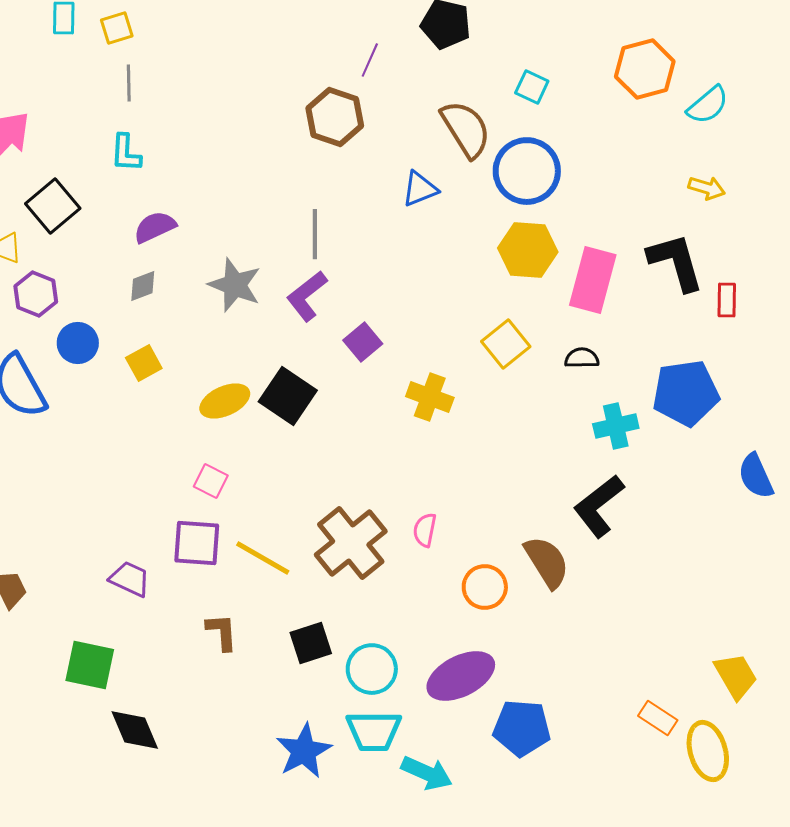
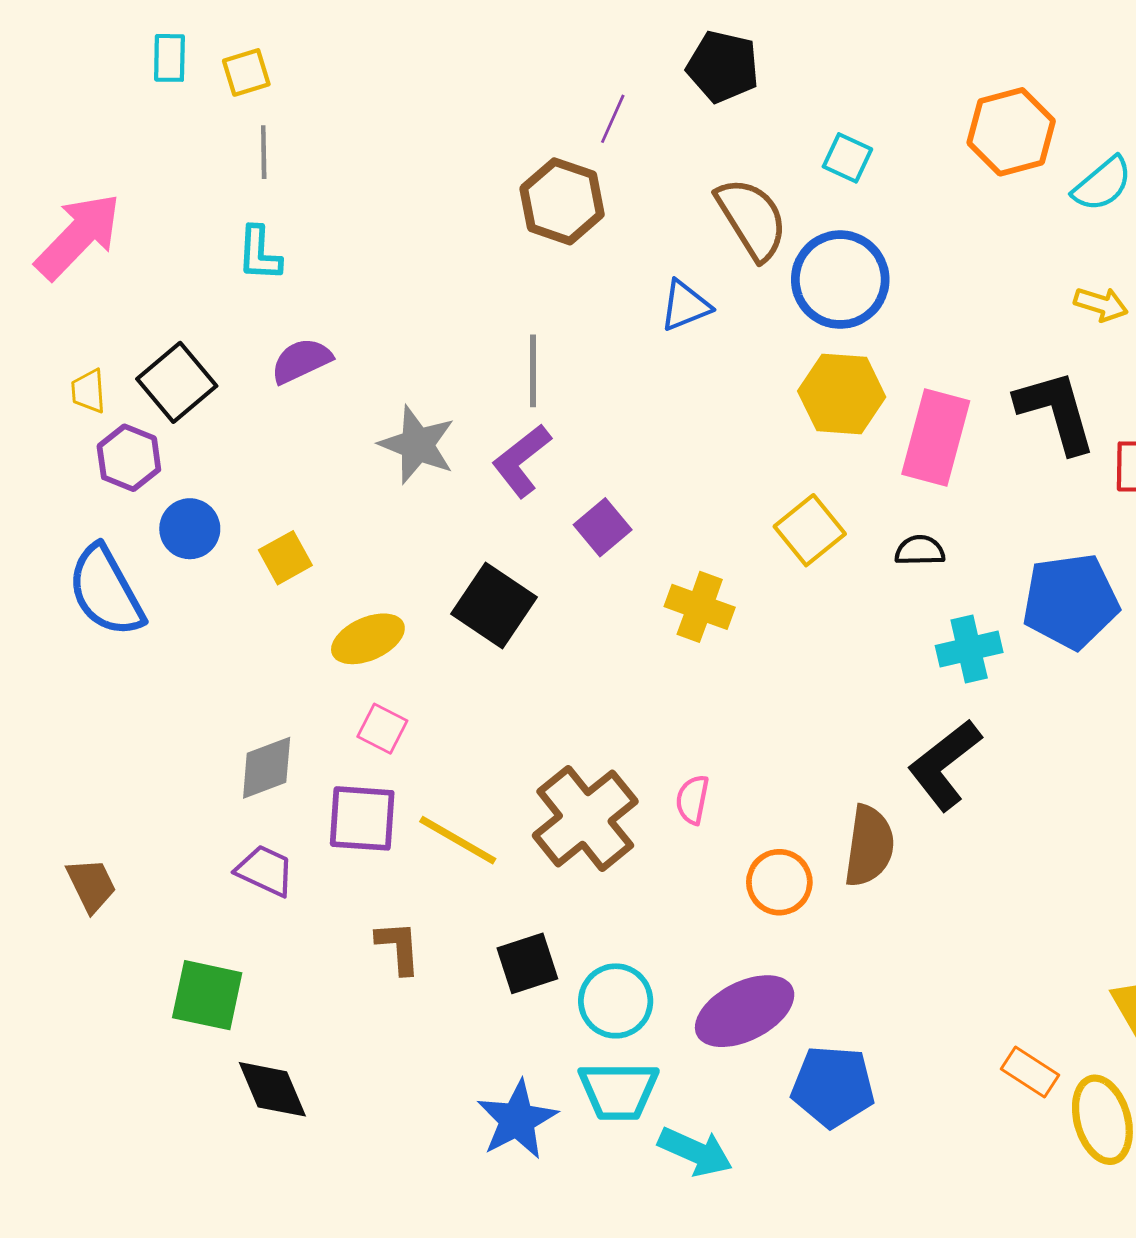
black square: (53, 206) -> (177, 382), moved
gray diamond: (143, 286) -> (267, 768), moved, size x1.4
yellow ellipse: (225, 401) -> (368, 639), moved
brown semicircle: (547, 562) -> (869, 846), turned 40

